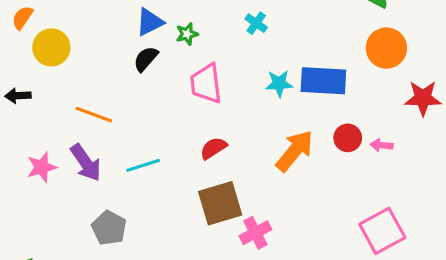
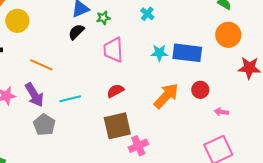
pink arrow: (382, 145) -> (221, 112), moved
gray pentagon: (109, 228) -> (44, 125), moved

